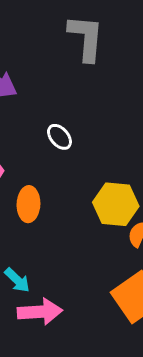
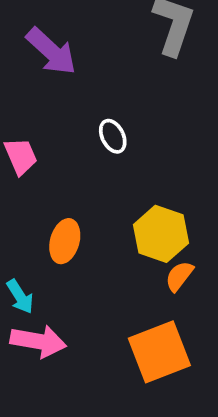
orange ellipse: (28, 204) -> (65, 241), moved

